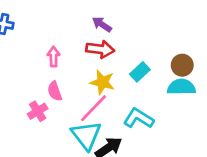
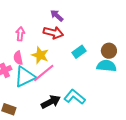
yellow star: (102, 82) -> (40, 55), moved
cyan L-shape: (139, 118) -> (75, 97), moved
cyan triangle: (86, 135) -> (25, 77), moved, turned 35

